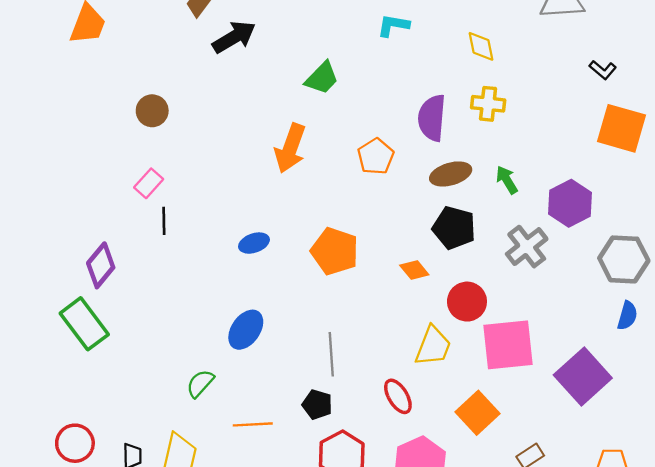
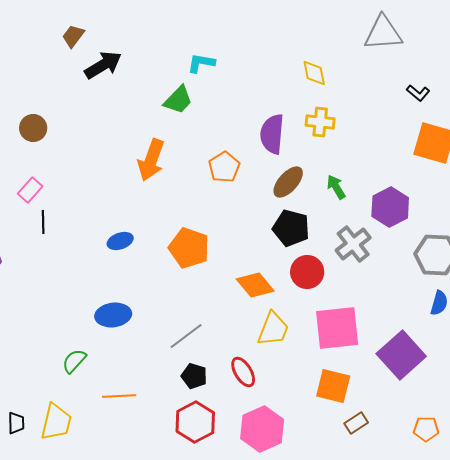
cyan L-shape: (393, 25) -> (201, 63), moved
brown ellipse: (451, 174) -> (288, 182), turned -32
orange diamond: (414, 270) -> (255, 285), moved, size x1.5
red circle: (467, 302) -> (307, 272), moved
blue ellipse: (246, 330) -> (113, 315), turned 48
gray line: (331, 354) -> (186, 336), turned 57
black pentagon: (317, 405) -> (194, 376), moved
orange square: (478, 413) -> (333, 386), moved, turned -33

